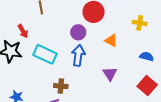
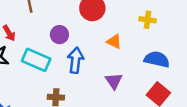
purple circle: (78, 32) -> (59, 35), moved
blue semicircle: (147, 56) -> (157, 59), size x1.5

